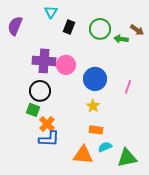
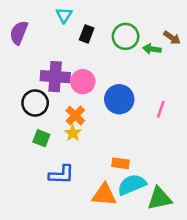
black circle: (40, 91) -> (35, 103), moved
yellow star: (93, 106) -> (73, 133), moved
orange cross: (47, 124) -> (75, 116), moved
cyan semicircle: (105, 147) -> (132, 185), size x1.6

